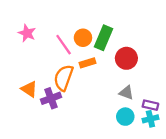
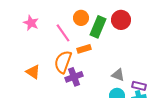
orange circle: (83, 38) -> (81, 18), moved
red circle: (126, 58) -> (121, 20), moved
purple cross: (51, 98) -> (74, 77), moved

